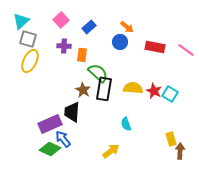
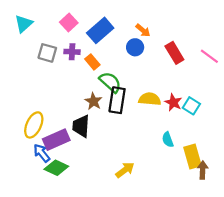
blue rectangle: (89, 27) -> (100, 30), size x1.6
gray square: (28, 39) -> (47, 53), moved
red rectangle: (155, 47) -> (174, 53), turned 48
orange rectangle: (82, 55) -> (92, 62), turned -48
yellow ellipse: (30, 61) -> (34, 125), moved
cyan semicircle: (126, 124) -> (168, 140), moved
blue arrow: (63, 139) -> (42, 153), moved
yellow rectangle: (171, 139) -> (192, 156), size x1.5

